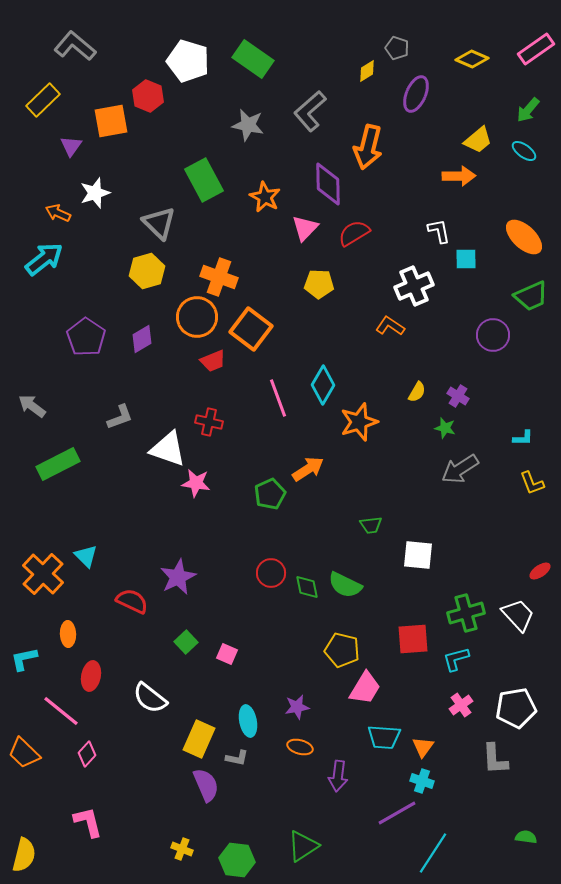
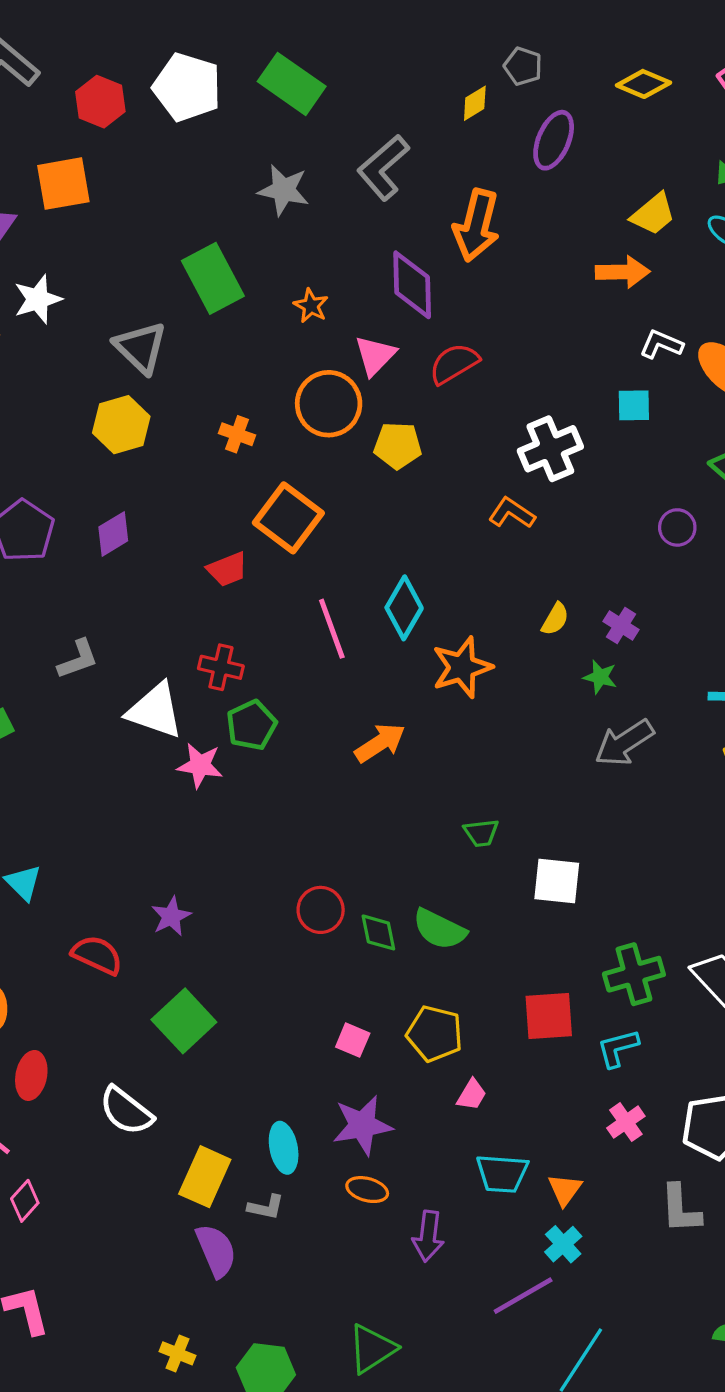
red hexagon: (148, 96) -> (100, 102), moved
orange star: (265, 197) -> (311, 306), size x0.7
white L-shape: (439, 231) -> (661, 344), moved, turned -56
orange cross: (219, 277) -> (237, 434), size x0.6
orange circle: (197, 317) -> (329, 404), moved
purple circle: (493, 335) -> (677, 527), size x0.7
green pentagon: (270, 494) -> (251, 725), moved
purple star: (178, 577) -> (171, 916), size x0.7
green square: (186, 642) -> (184, 1021), size x1.6
pink square: (227, 654) -> (353, 1040), moved
pink trapezoid: (365, 688) -> (472, 1095), size x0.6
purple star: (297, 707) -> (362, 1125), size x1.5
cyan cross: (422, 781) -> (563, 1244), turned 30

